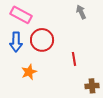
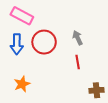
gray arrow: (81, 12) -> (78, 38), moved
orange star: (29, 72) -> (22, 84), moved

